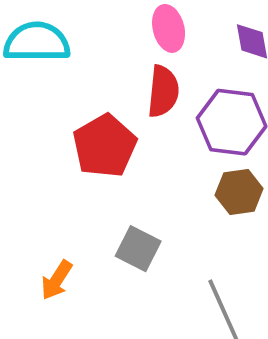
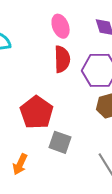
red pentagon: (105, 146) -> (37, 112), moved

